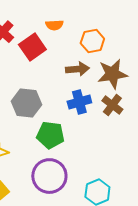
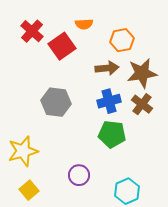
green pentagon: (50, 135) -> (112, 134), moved
purple circle: (49, 176) -> (79, 175), size x0.6

